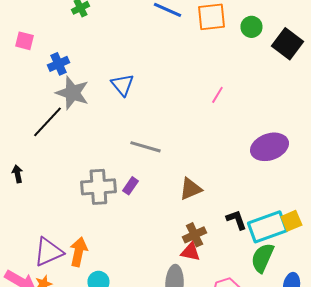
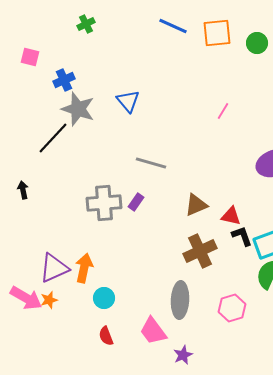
brown cross: (194, 235) -> (200, 251), size x1.4
red triangle: (190, 252) -> (231, 216), moved

